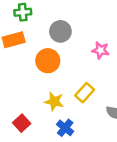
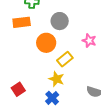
yellow rectangle: (85, 93) -> (65, 59), moved
yellow star: (54, 101) -> (56, 79), moved

